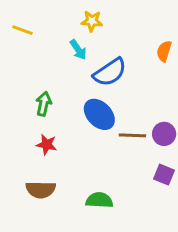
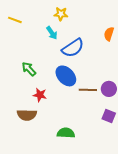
green arrow: (44, 104) -> (29, 69), turned -56
red star: (47, 144) -> (40, 95), moved
brown semicircle: (41, 190) -> (27, 115), moved

